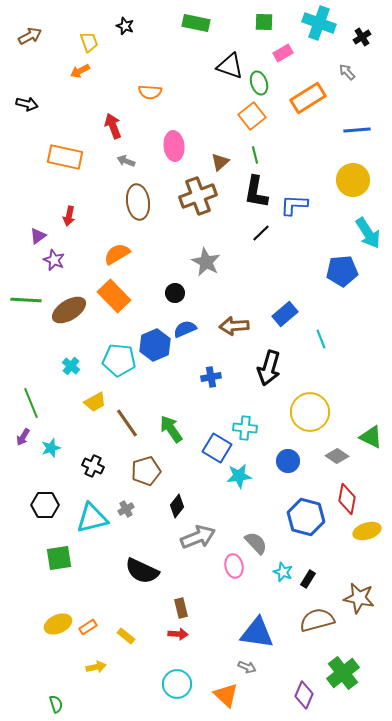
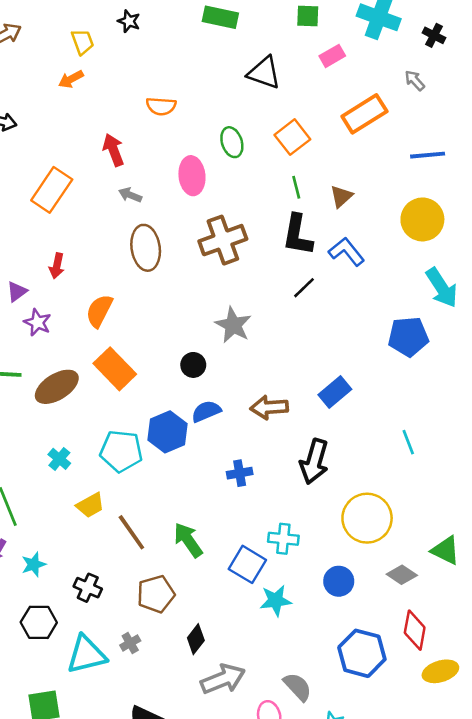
black cross: (362, 37) -> (434, 35), turned -30
green ellipse: (259, 83) -> (232, 142), moved
orange rectangle: (65, 157) -> (52, 190), turned -68
brown triangle: (220, 162) -> (341, 196), moved
blue L-shape: (294, 205) -> (346, 252), turned 48
orange semicircle: (117, 254) -> (99, 311), moved, turned -32
cyan line: (321, 339) -> (408, 442), moved
black hexagon: (45, 505) -> (39, 622), moved

